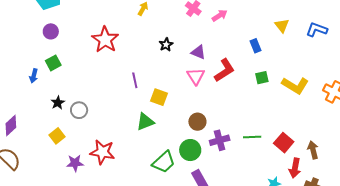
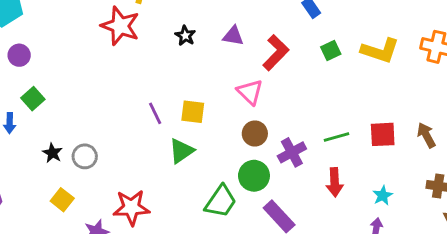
red star: (105, 40) -> (120, 26), moved
pink triangle: (196, 76) -> (250, 92), moved
purple line: (135, 80) -> (155, 113), moved
red square: (284, 143) -> (383, 134), turned -30
red arrow: (295, 168) -> (335, 182), moved

